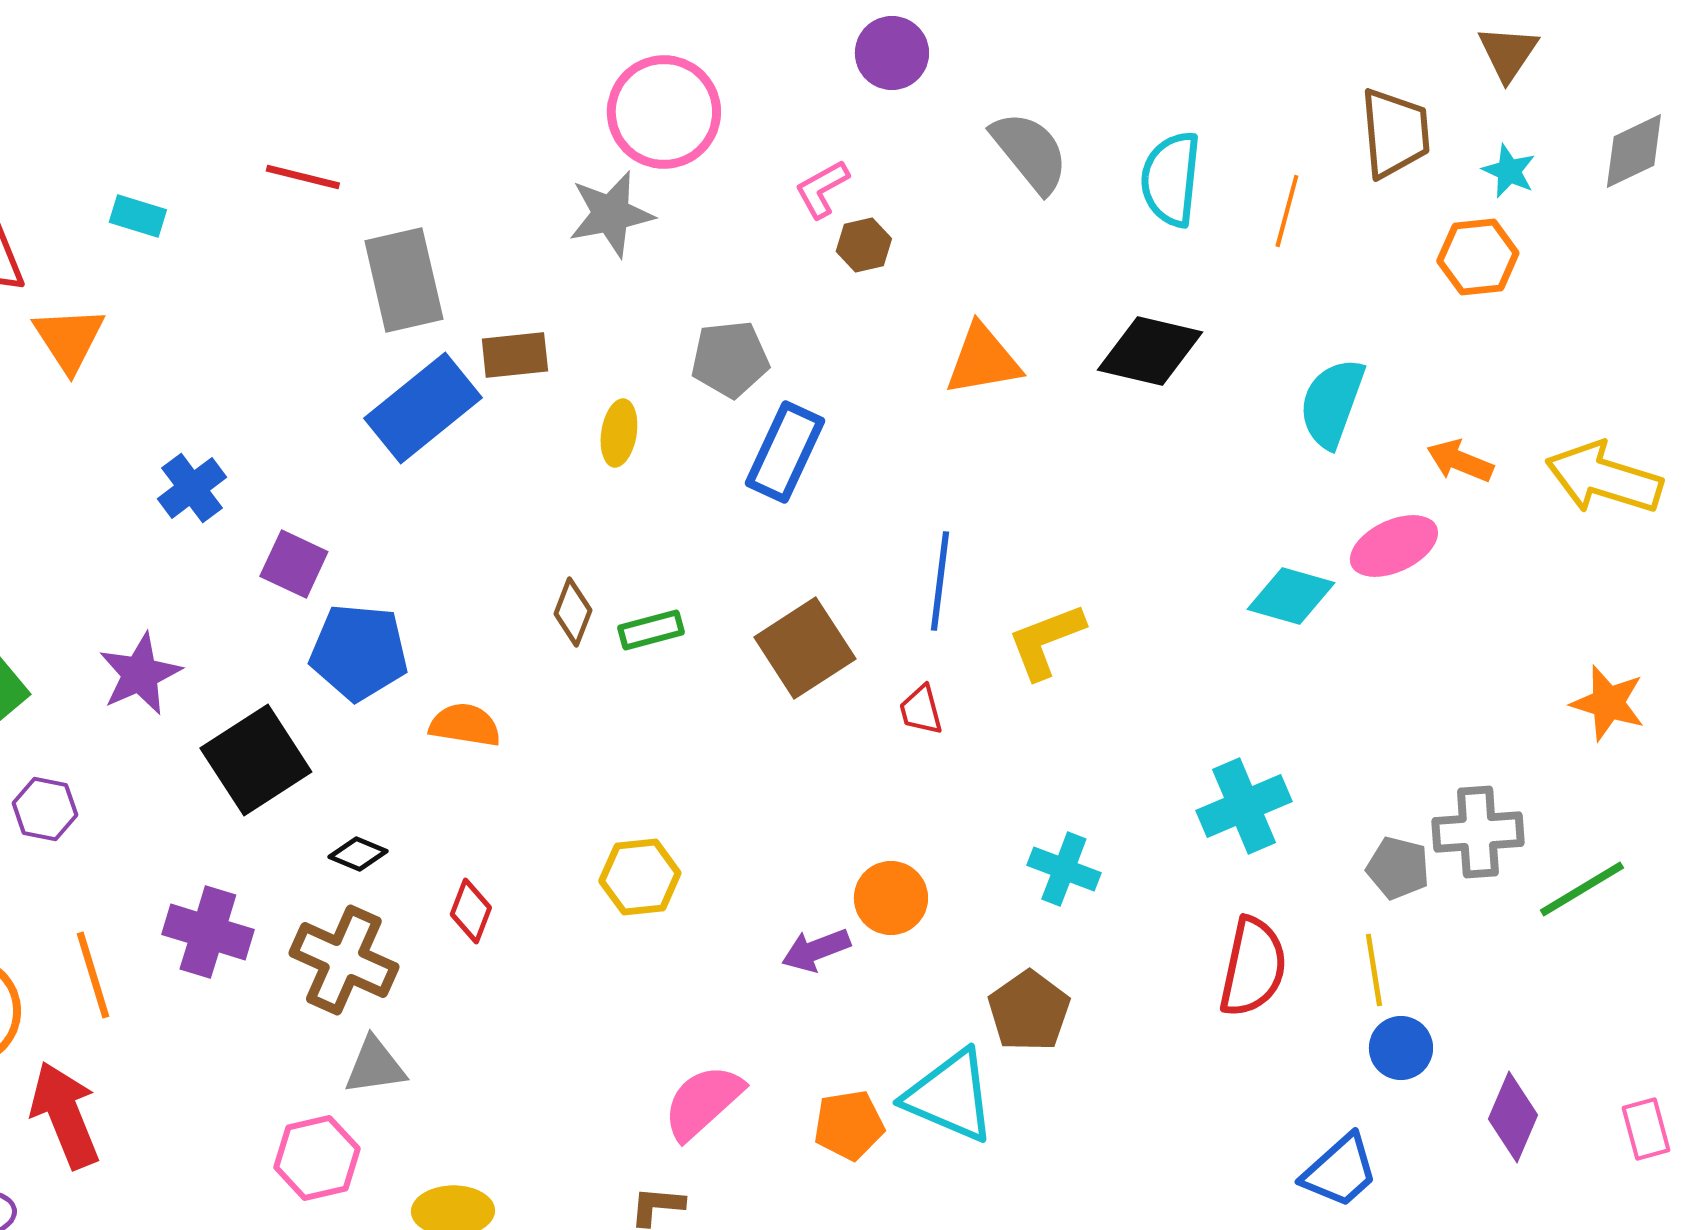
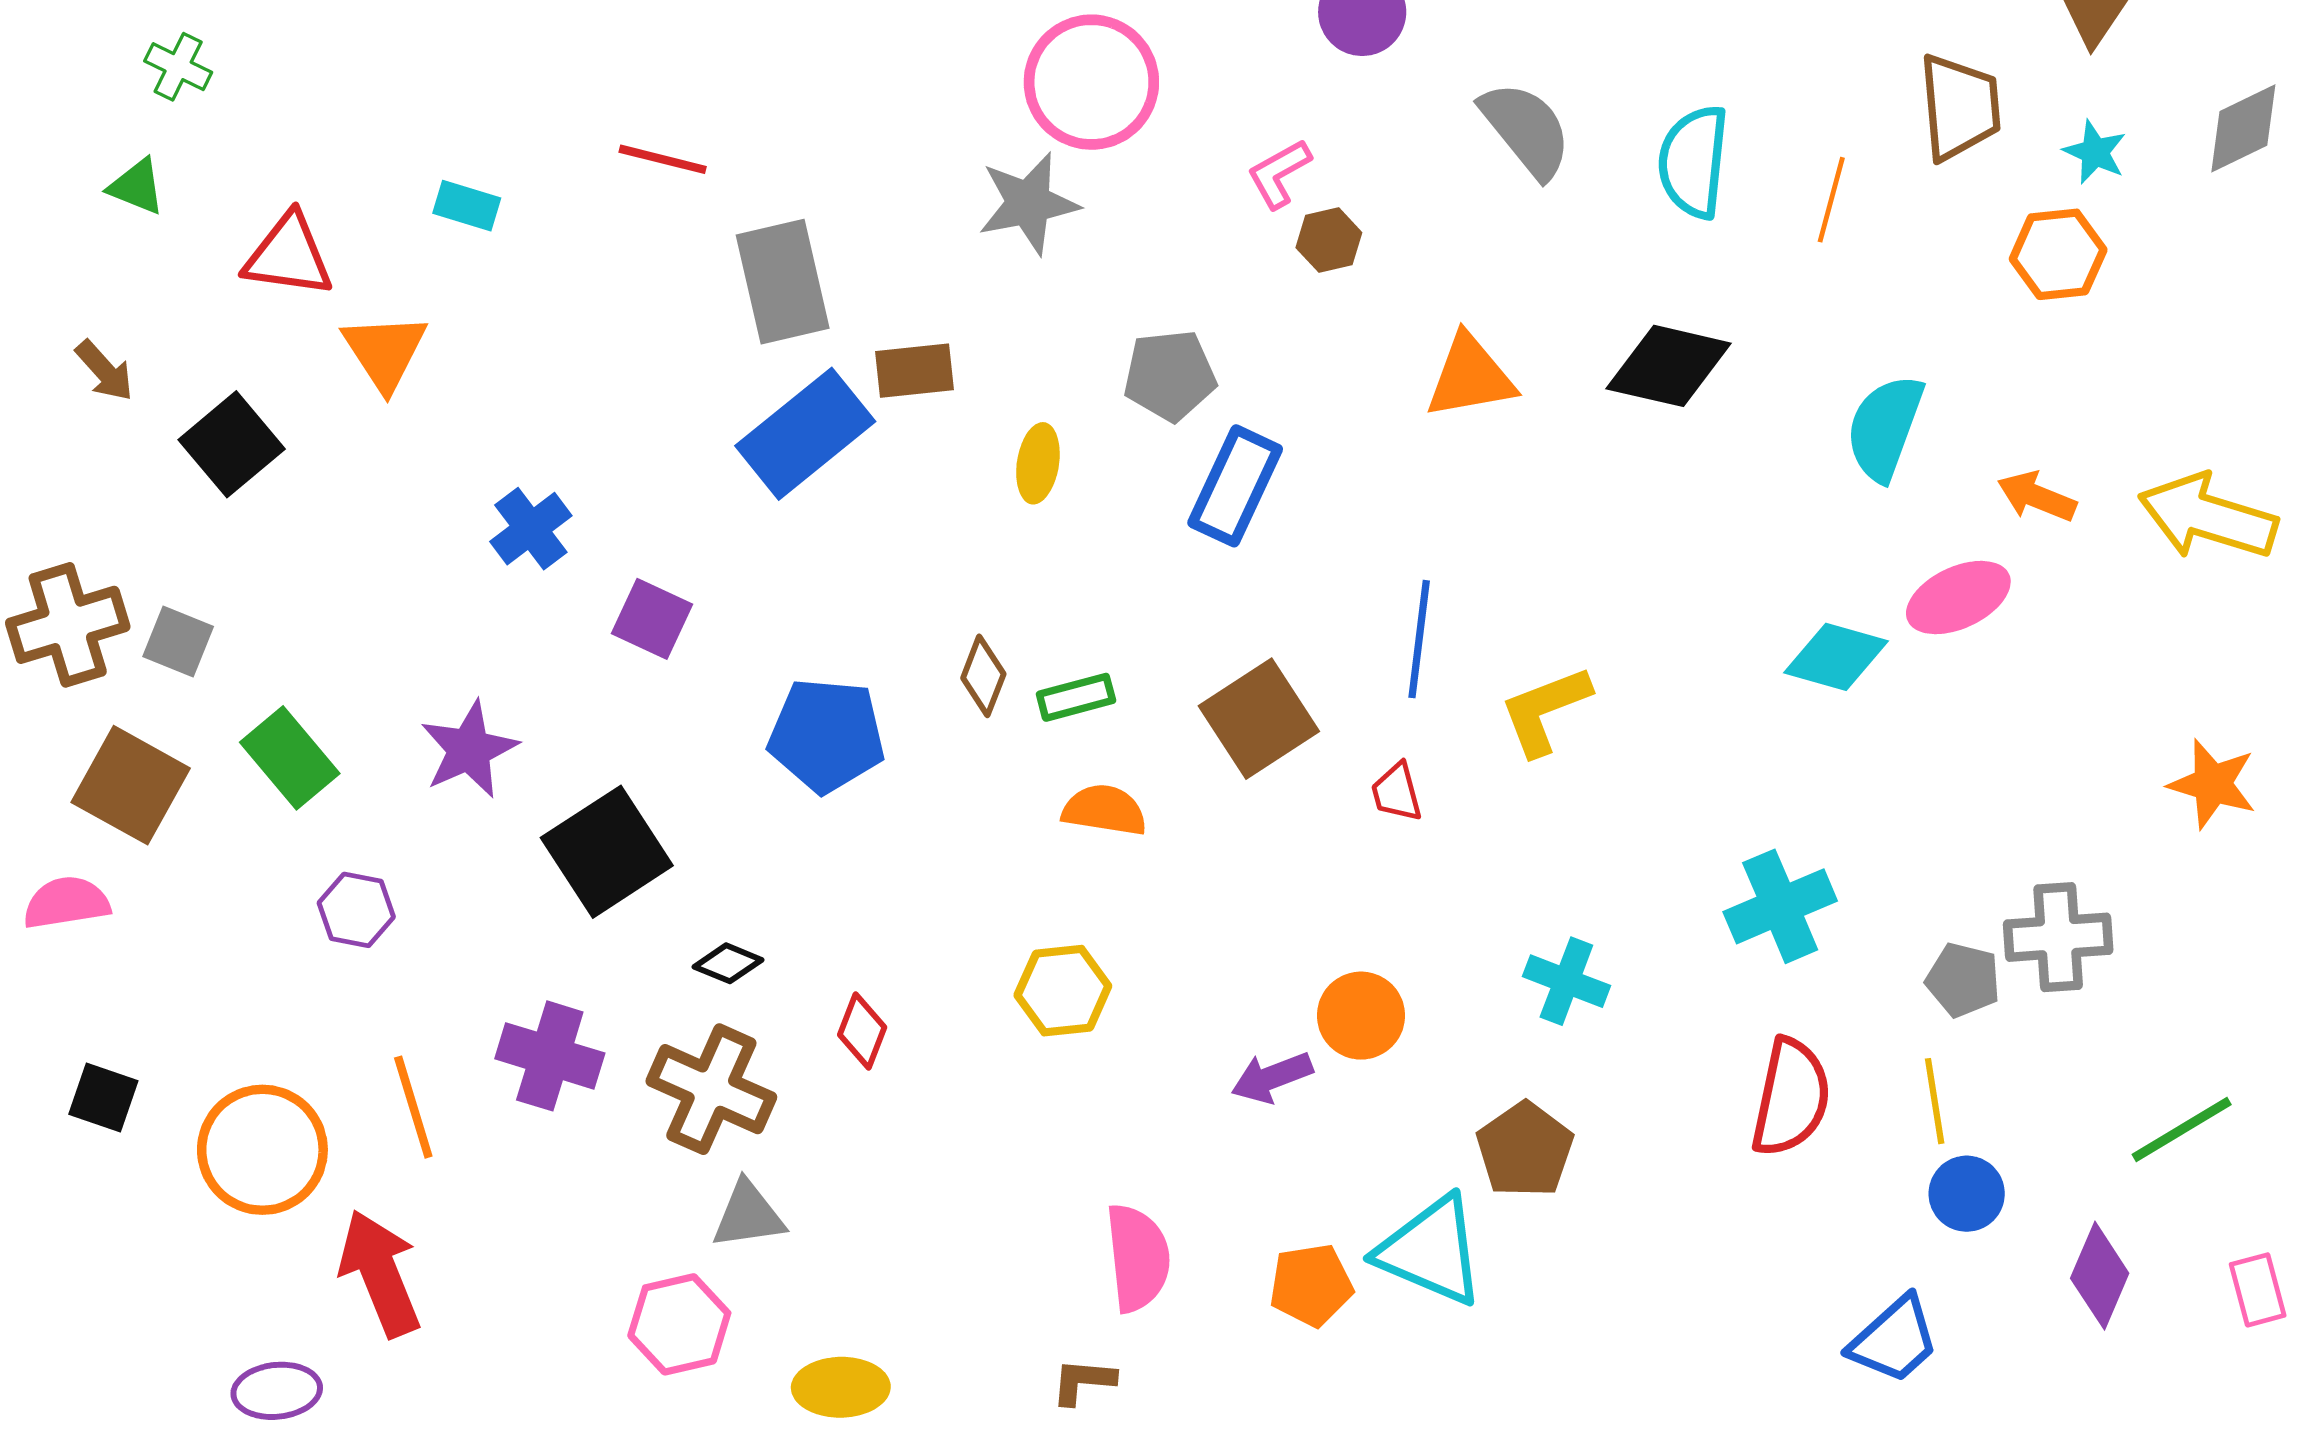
blue pentagon: (359, 652) -> (827, 735), moved
orange semicircle: (465, 725) -> (1104, 810), moved
green line: (1582, 889) -> (2182, 1130), moved
pink semicircle: (703, 1102) -> (1138, 1258), turned 126

